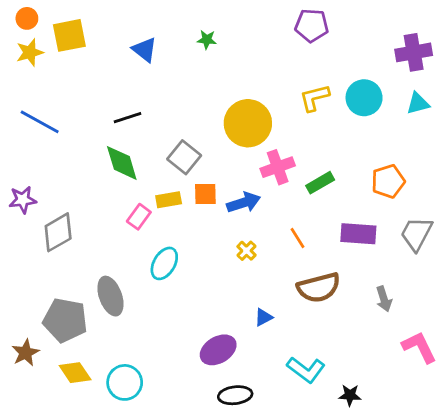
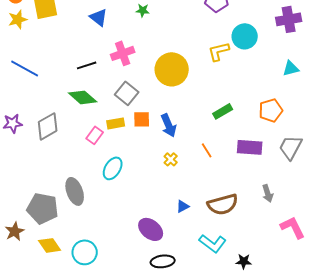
cyan circle: (364, 98) -> (245, 36), moved
cyan triangle: (418, 103) -> (291, 68), moved
green diamond: (122, 163) -> (83, 97), turned -32
pink cross: (278, 167) -> (123, 53), moved
blue arrow: (244, 203) -> (169, 125), turned 85
gray diamond: (58, 232) -> (48, 126), moved
brown semicircle: (319, 288) -> (223, 204), moved
purple ellipse: (218, 350) -> (151, 229), turned 70

